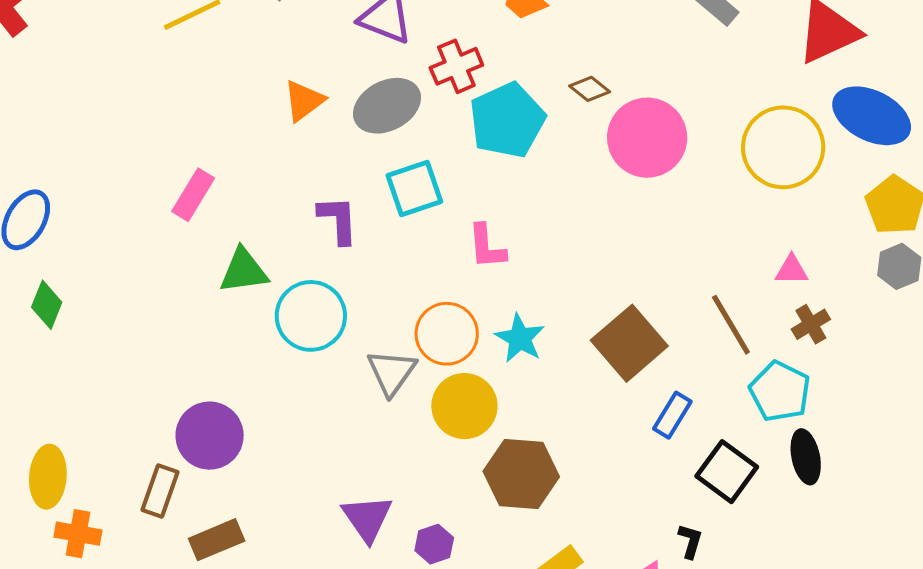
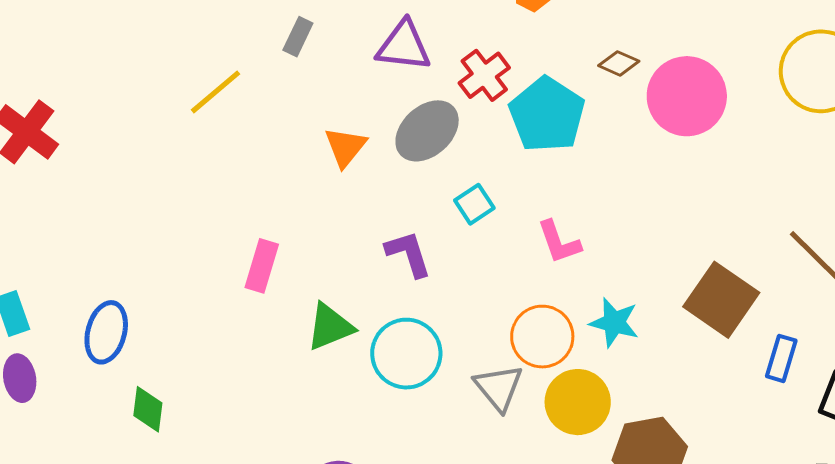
cyan square: (414, 189) -> (474, 204), size x0.7

